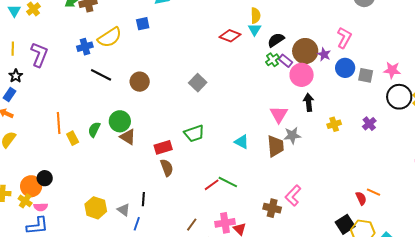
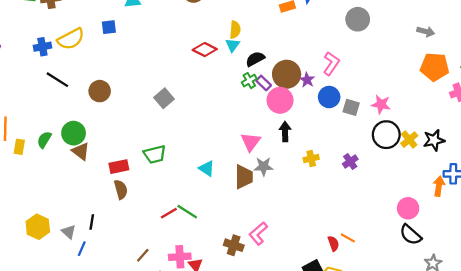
yellow rectangle: (73, 138) -> (19, 147), turned 32

